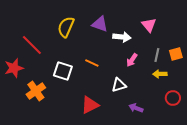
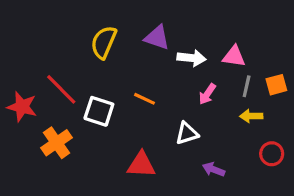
pink triangle: (149, 25) -> (234, 56), moved, turned -42
red line: (32, 45) -> (61, 89), moved
red star: (14, 68) -> (22, 107), turned 30
red triangle: (90, 105) -> (141, 165), turned 30

